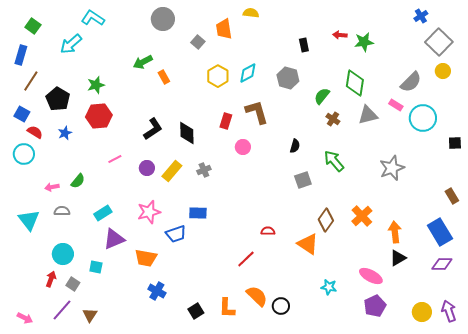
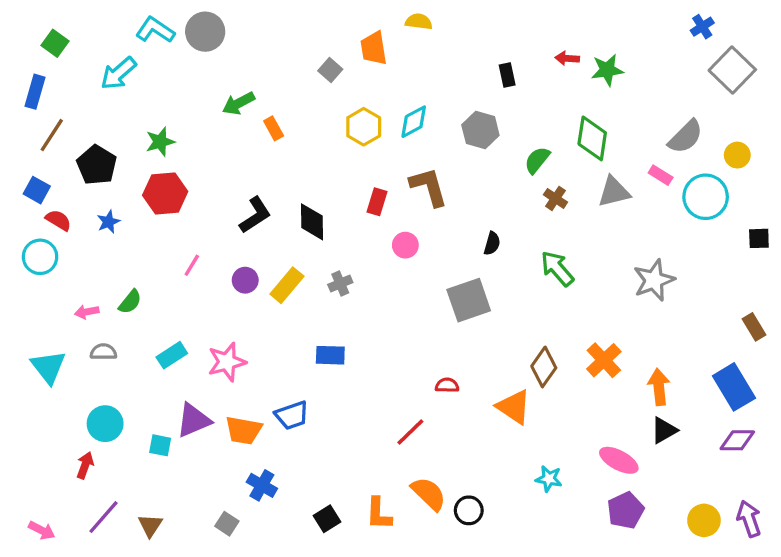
gray circle: (163, 19) -> (205, 32), moved
yellow circle: (443, 71) -> (737, 155), moved
pink line: (115, 159) -> (192, 265), turned -32
gray square: (303, 180) -> (469, 300), moved, size x1.5
pink star: (149, 212) -> (227, 362), moved
blue trapezoid: (176, 234) -> (292, 415), moved
purple triangle: (114, 239) -> (193, 420), moved
gray square: (73, 284) -> (227, 524), moved

